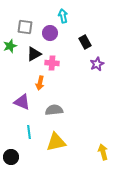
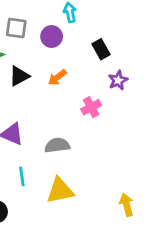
black triangle: (34, 54) -> (19, 76), moved
pink cross: (52, 63) -> (91, 107), moved, turned -32
orange arrow: (40, 83) -> (57, 77), moved, turned 40

